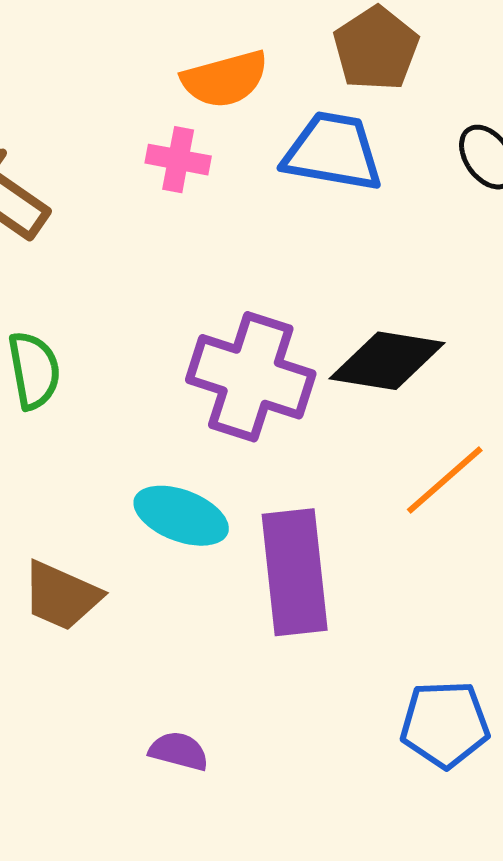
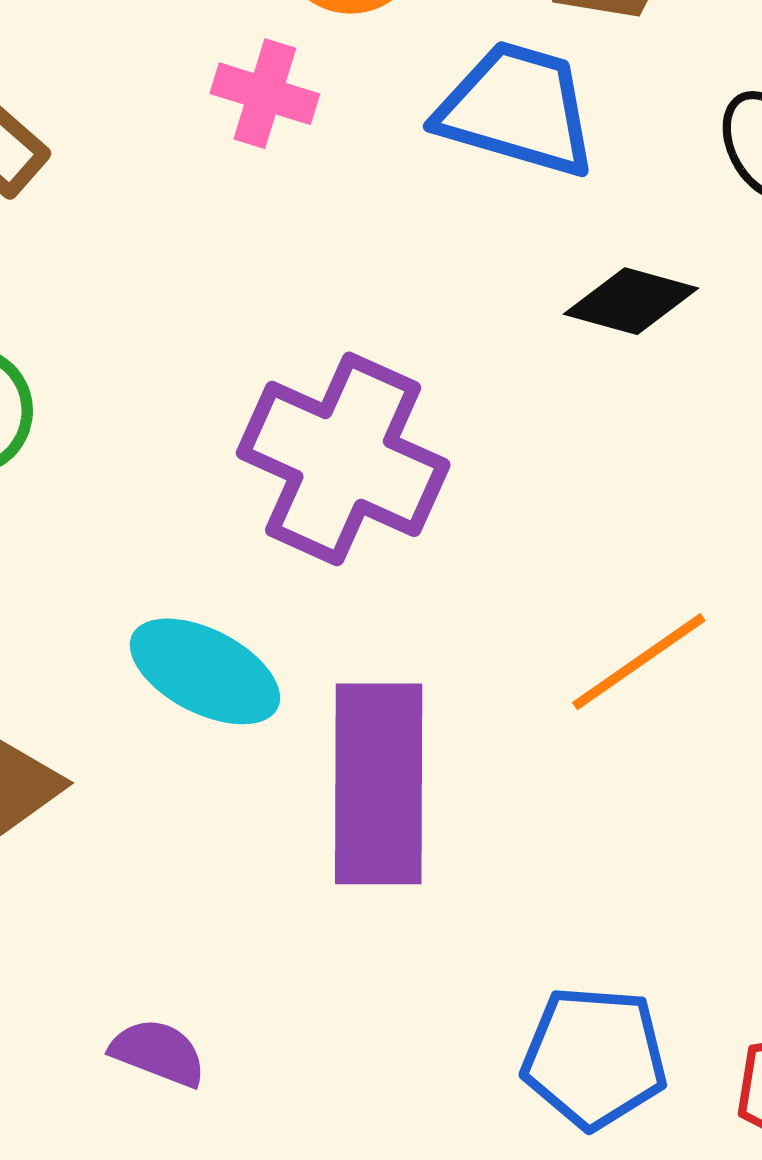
black diamond: (387, 361) -> (631, 301), moved, size x0.7

